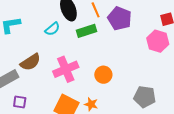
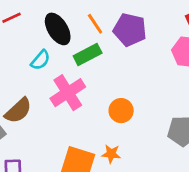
pink cross: (66, 69) -> (68, 93), moved

